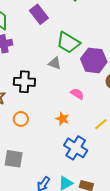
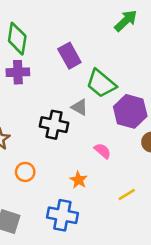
purple rectangle: (39, 14) -> (69, 56), moved
black cross: (24, 82) -> (54, 125), moved
blue cross: (76, 148) -> (62, 215), moved, turned -30

